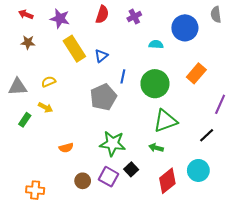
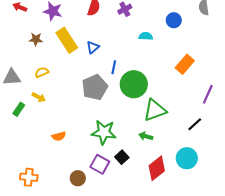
blue circle: (185, 28) -> (174, 20), size x0.6
brown star: (28, 42) -> (36, 39), moved
green circle: (155, 84) -> (134, 84), moved
brown circle: (83, 181) -> (78, 178), moved

